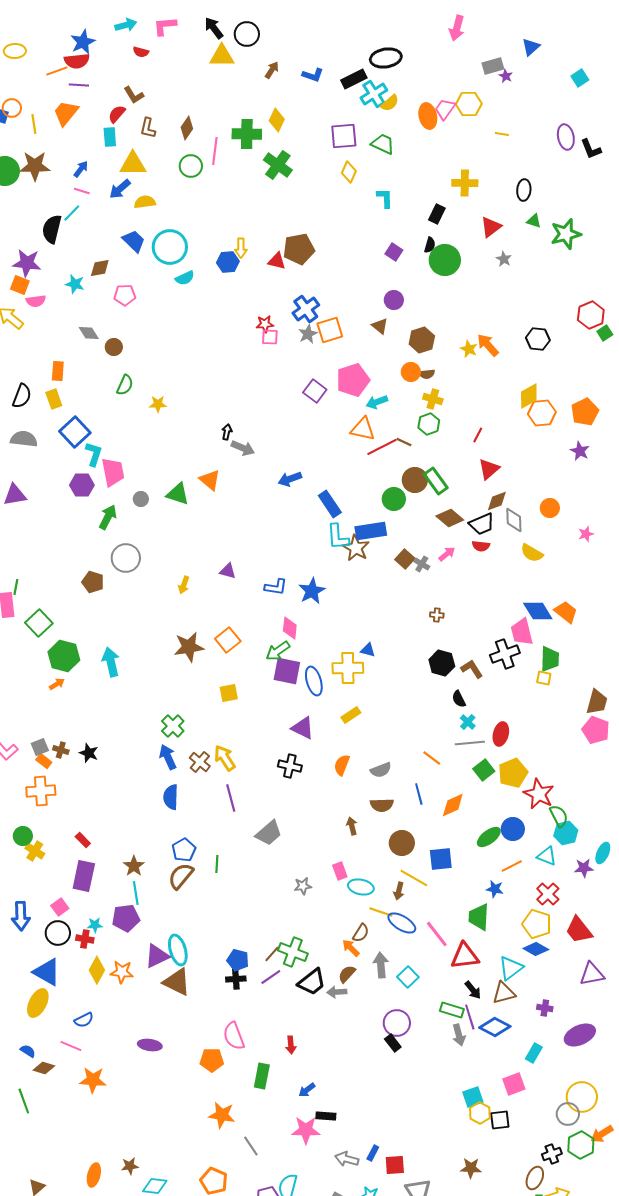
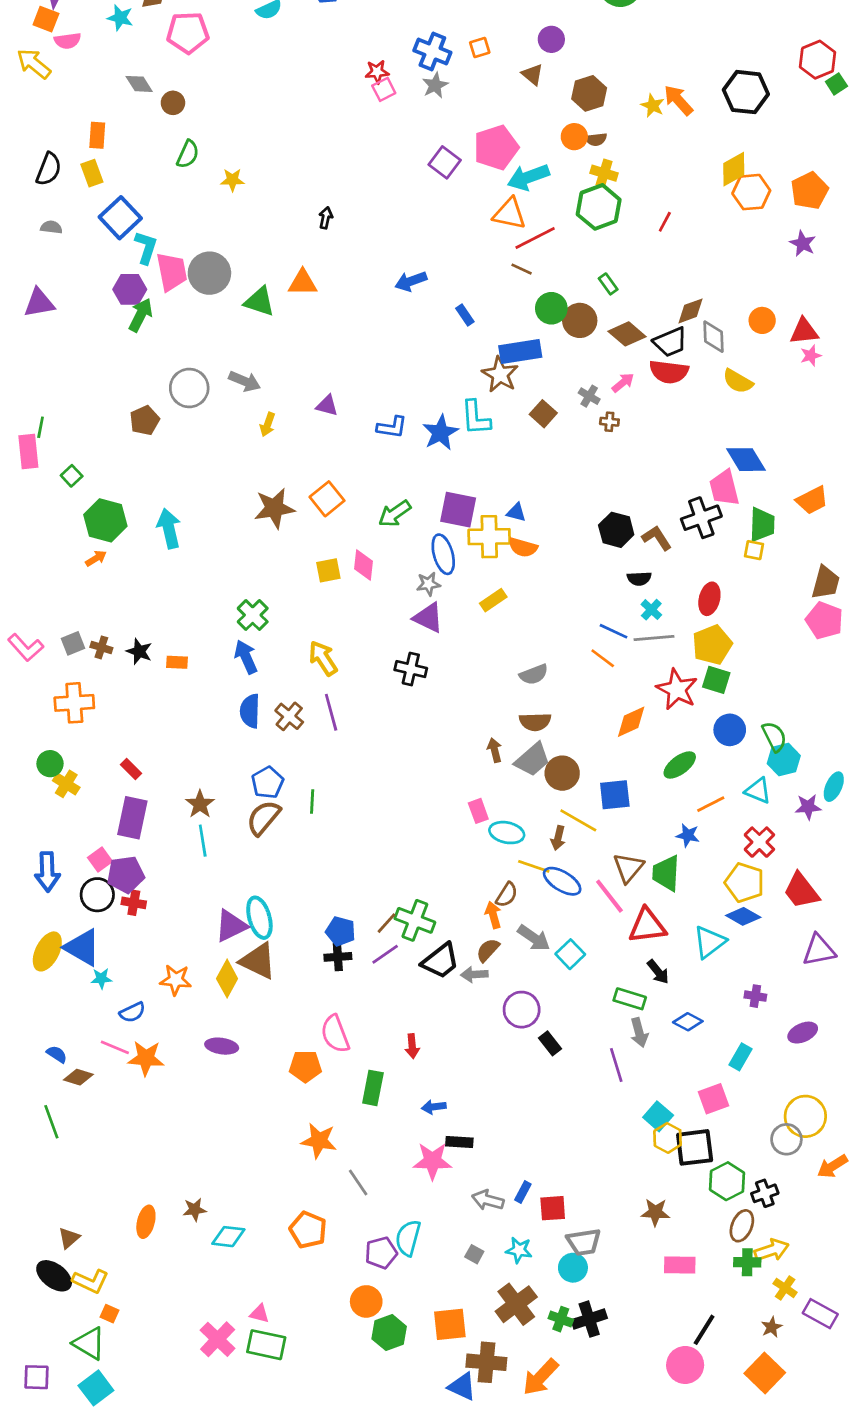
pink pentagon: (125, 295) -> (188, 33), size x1.4
blue cross: (306, 309) -> (432, 52), turned -32
orange square: (330, 330) -> (480, 47), moved, size x0.6
pink square: (270, 337) -> (384, 89), turned -30
black hexagon: (538, 339) -> (746, 92), size x1.4
cyan arrow: (377, 402) -> (528, 177), size x1.4
green hexagon: (429, 424) -> (599, 207), size x1.5
gray semicircle: (24, 439) -> (51, 227), size x0.6
brown line: (404, 442) -> (522, 269), moved
gray arrow: (243, 448) -> (245, 381), moved
red triangle: (489, 469) -> (804, 331), moved, turned 35
orange triangle: (210, 480) -> (303, 283), turned -40
brown circle: (415, 480) -> (580, 320), moved
green rectangle: (436, 481) -> (608, 284), size x0.6
gray circle: (141, 499) -> (209, 273), moved, size x2.0
blue rectangle: (330, 504) -> (465, 315), size x0.6
green arrow: (108, 517) -> (141, 315), moved
cyan L-shape: (338, 537) -> (476, 418), moved
red semicircle: (481, 546) -> (669, 372), size x1.6
brown square: (405, 559) -> (543, 414), moved
brown pentagon: (93, 582) -> (145, 420), turned 30
orange trapezoid: (566, 612) -> (812, 500), moved, turned 115
brown cross: (437, 615) -> (609, 422), moved
green square: (39, 623) -> (72, 476), size x0.6
pink diamond: (290, 628) -> (364, 565), moved
purple square: (287, 671) -> (458, 510), moved
black semicircle: (459, 699) -> (639, 579), turned -66
red ellipse: (501, 734) -> (709, 599), moved
orange rectangle: (44, 761) -> (177, 662), moved, turned -35
brown cross: (200, 762) -> (289, 716), moved
orange semicircle: (342, 765) -> (523, 547), moved, turned -95
green square: (484, 770) -> (716, 680), moved, turned -35
yellow pentagon: (513, 773) -> (712, 645), moved
blue line: (419, 794) -> (613, 631), moved, turned -50
red star: (539, 794) -> (677, 689), moved
blue circle: (513, 829) -> (730, 730), moved
gray trapezoid: (269, 833) -> (532, 760), moved
gray star: (303, 886) -> (428, 584), moved
purple pentagon: (126, 918) -> (126, 874), moved
cyan star: (95, 925) -> (101, 979), moved
orange arrow: (351, 948) -> (493, 915), turned 30
gray arrow: (381, 965) -> (534, 938), turned 130
yellow diamond: (97, 970) -> (227, 979), moved
orange star: (122, 972) -> (176, 980), moved
brown triangle: (504, 993) -> (628, 868), moved, turned -35
yellow ellipse: (38, 1003) -> (47, 951), moved
purple line: (470, 1017) -> (616, 1065), moved
purple circle: (397, 1023) -> (522, 1010), moved
blue diamond: (495, 1027) -> (688, 1022), size x0.7
purple ellipse: (580, 1035) -> (803, 1033), size x0.7
orange star: (93, 1080) -> (146, 1058), moved
blue arrow: (307, 1090) -> (434, 1107), turned 30
cyan square: (473, 1097) -> (658, 1116), turned -30
black square: (500, 1120) -> (695, 1147), size x1.4
green hexagon: (581, 1145) -> (727, 1181), moved

